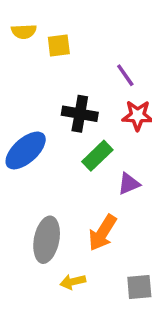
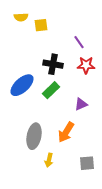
green rectangle: (97, 156) -> (51, 90), moved
yellow arrow: (73, 282) -> (49, 160), turned -64

